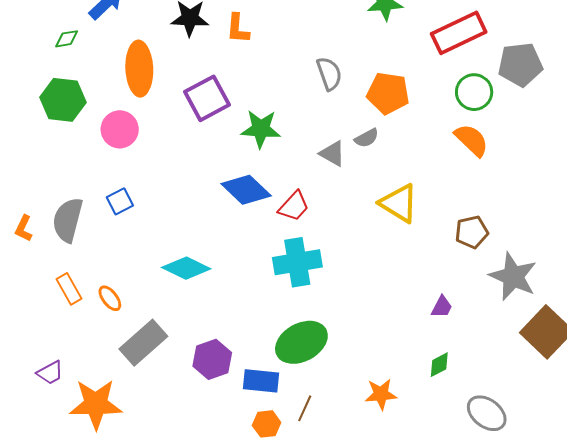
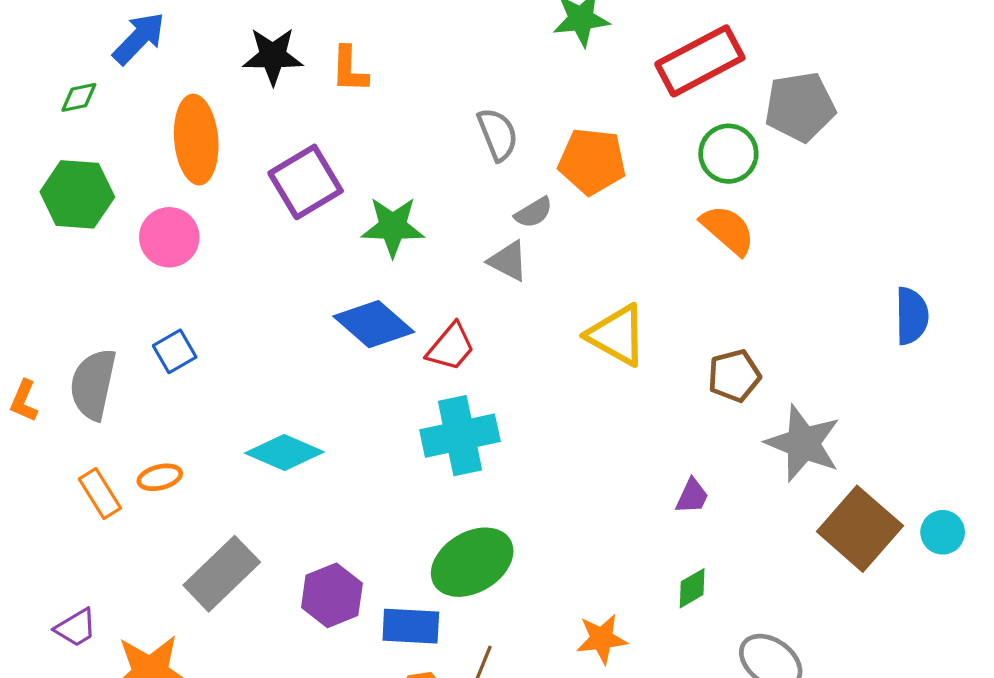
gray semicircle: (367, 138) -> (534, 212), moved
orange ellipse: (110, 298) -> (160, 477), moved, turned -64

